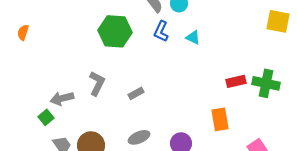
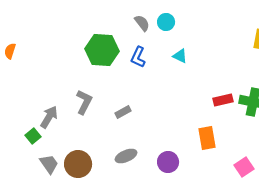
blue L-shape: (161, 31) -> (138, 57), moved
gray arrow: (62, 98) -> (49, 117), turned 135

